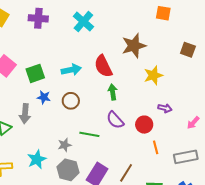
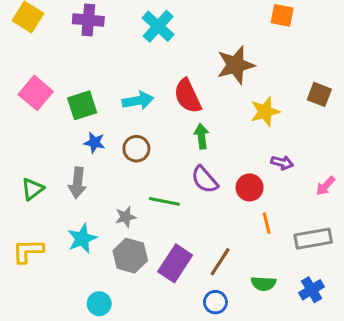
brown square: (188, 50) -> (319, 94), moved
gray arrow: (25, 114) -> (78, 183), moved

